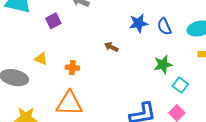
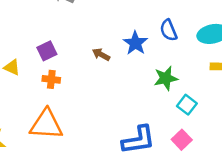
purple square: (53, 21) -> (47, 51), moved
blue star: (139, 23) -> (135, 43), moved, turned -30

